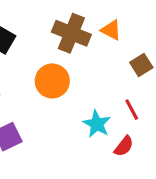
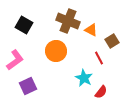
orange triangle: (111, 30) -> (91, 30), moved
red line: (132, 110) -> (99, 58), moved

